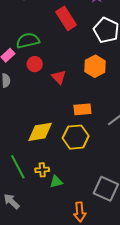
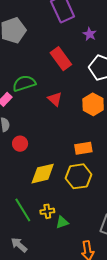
red circle: (35, 64) -> (20, 144), moved
red triangle: (59, 77) -> (55, 99), moved

